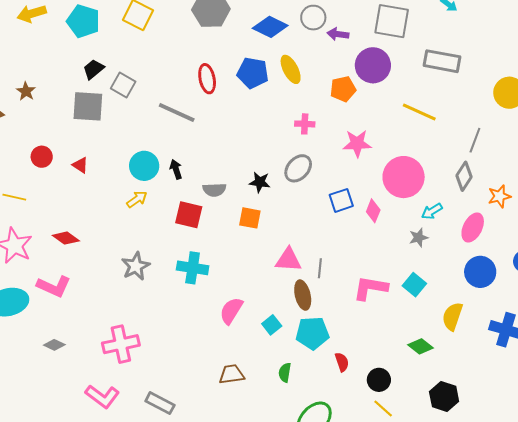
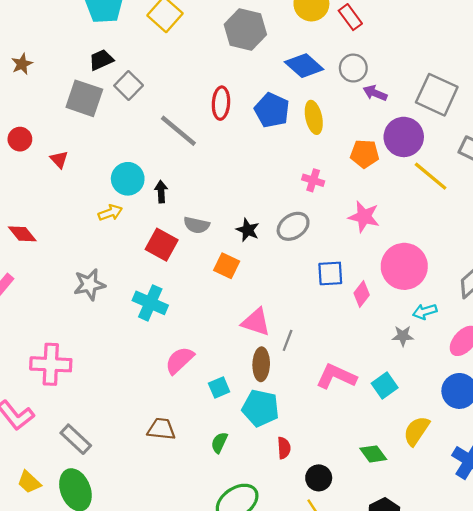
yellow line: (419, 112) -> (431, 176), moved

